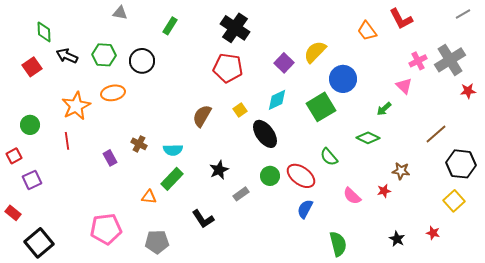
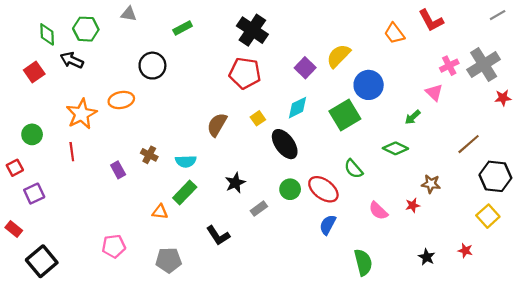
green rectangle: (170, 26) -> (183, 28), turned 30
green hexagon: (104, 55) -> (86, 29), moved
pink pentagon: (106, 229) -> (114, 246), size x0.7

